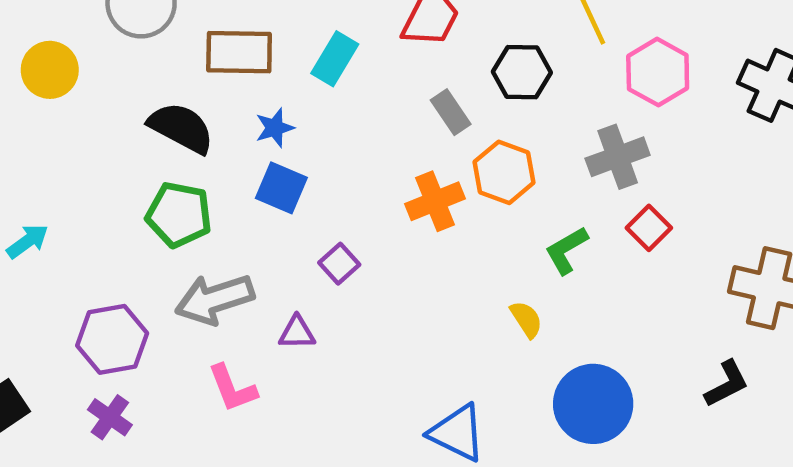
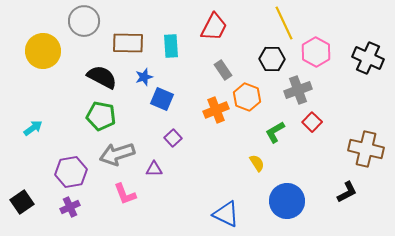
cyan rectangle: (335, 59) -> (171, 46), turned -35
yellow circle: (50, 70) -> (43, 51), size x1.4
black hexagon: (522, 72) -> (272, 59), moved
blue square: (281, 188) -> (162, 99), moved
purple cross: (110, 417) -> (70, 207), turned 30

